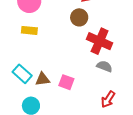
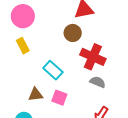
yellow rectangle: (29, 30) -> (23, 46), turned 56
cyan rectangle: (22, 74) -> (53, 70), moved

